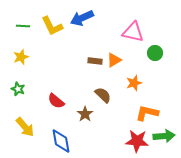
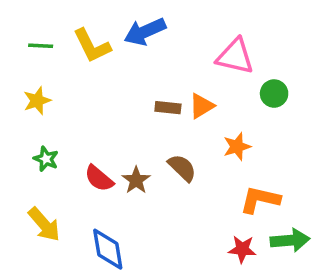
green star: (18, 89) -> (46, 159), moved
brown star: (85, 114) -> (136, 180), moved
red star: (137, 141) -> (242, 249), size x0.7

